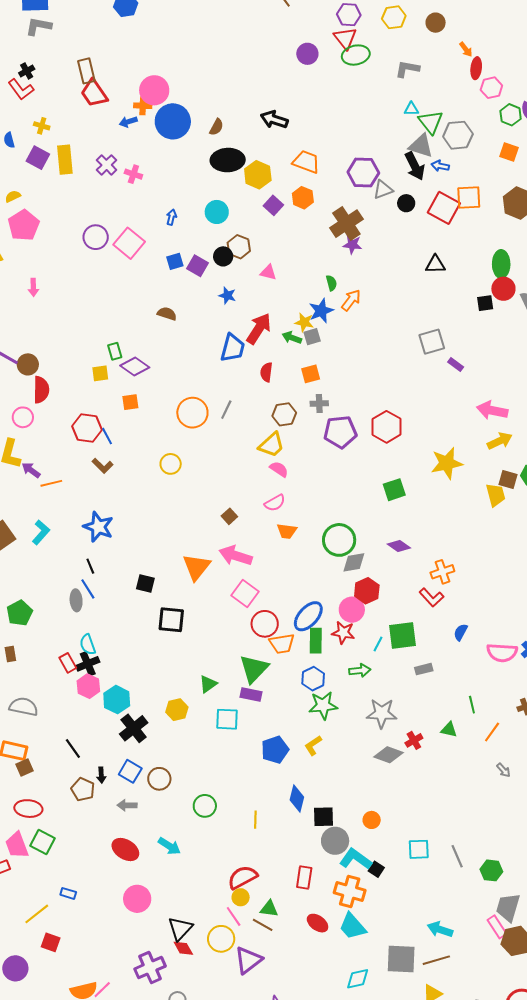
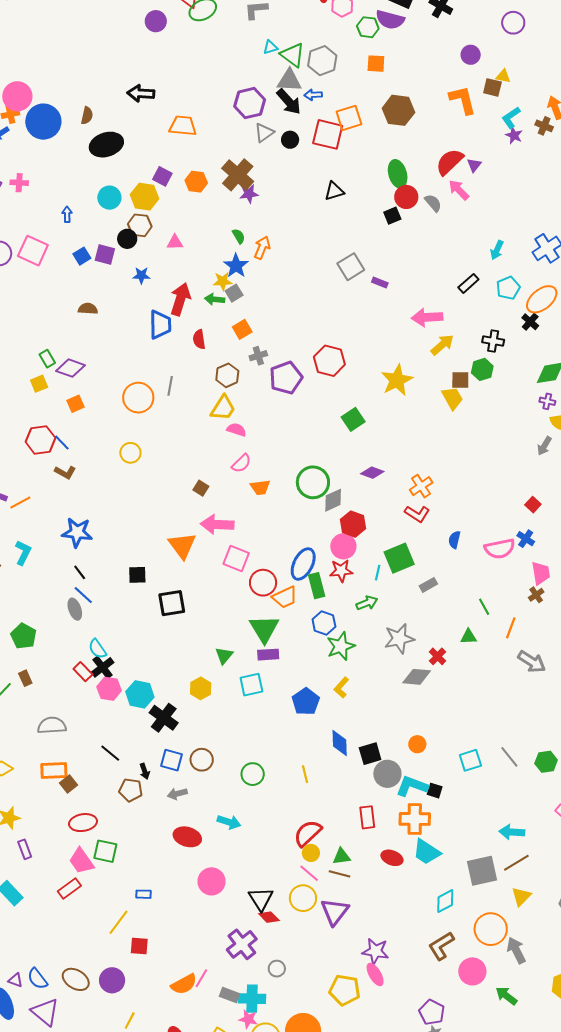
purple hexagon: (363, 172) -> (250, 103), moved
yellow hexagon: (258, 175) -> (145, 197), moved
orange hexagon: (303, 198) -> (196, 182), moved
gray arrow: (504, 770) -> (532, 662), size x1.8

